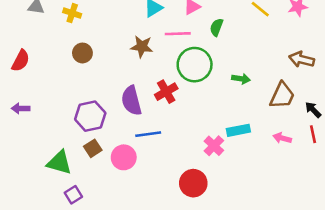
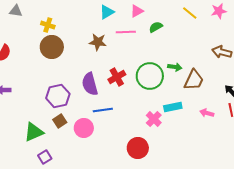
yellow cross: (72, 13) -> (48, 25), moved
green semicircle: (216, 27) -> (156, 27), turned 40
brown circle: (82, 53) -> (52, 47), size x1.5
green circle: (195, 65) -> (150, 76), moved
brown trapezoid: (282, 96) -> (194, 80), moved
green triangle: (59, 163) -> (34, 132), turned -40

